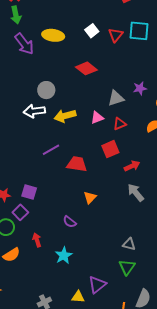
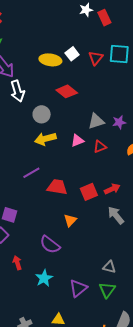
yellow ellipse: (53, 35) -> (50, 60), moved
purple star: (140, 88) -> (119, 122), moved
gray circle: (46, 90) -> (42, 114), moved
white arrow: (34, 111) -> (18, 91), moved, turned -100
red square: (110, 149) -> (89, 192), moved
purple semicircle: (70, 222) -> (50, 245), size x1.5
purple triangle: (97, 285) -> (78, 288), moved

